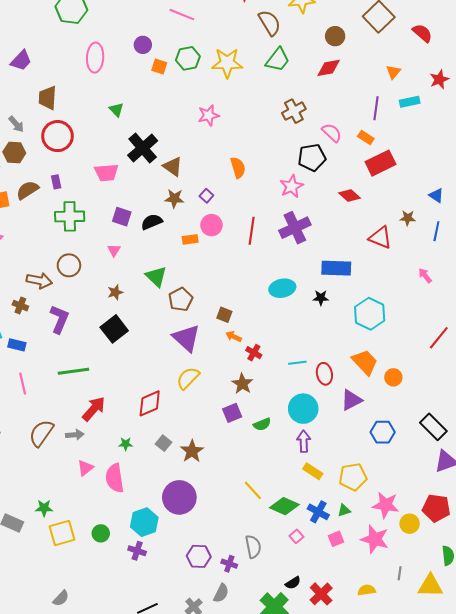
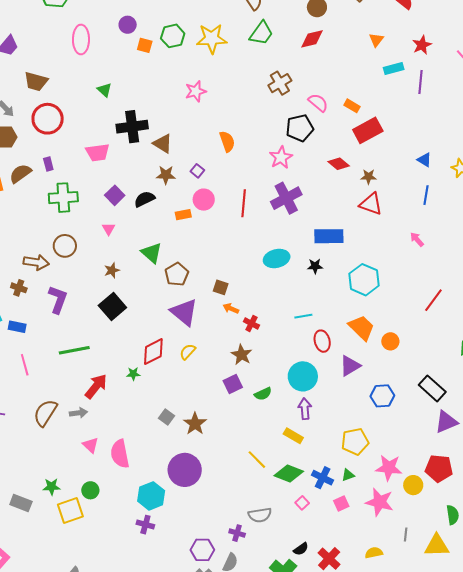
brown trapezoid: (48, 98) -> (36, 82), turned -75
purple line: (376, 108) -> (420, 82), moved
black cross: (143, 148) -> (132, 127), turned 36
purple square: (122, 217) -> (115, 195), turned 30
brown star: (408, 218) -> (369, 177), moved
cyan line: (297, 363) -> (303, 316), moved
yellow semicircle: (188, 378) -> (188, 352), size x0.7
red diamond: (150, 403) -> (153, 352), moved
green star: (126, 444) -> (133, 374), moved
pink triangle: (85, 468) -> (91, 445), turned -36
yellow rectangle: (313, 471) -> (293, 436), moved
green circle: (101, 533) -> (90, 490), moved
gray semicircle: (253, 547) -> (260, 515), turned 95
purple hexagon: (199, 556) -> (202, 550), moved

